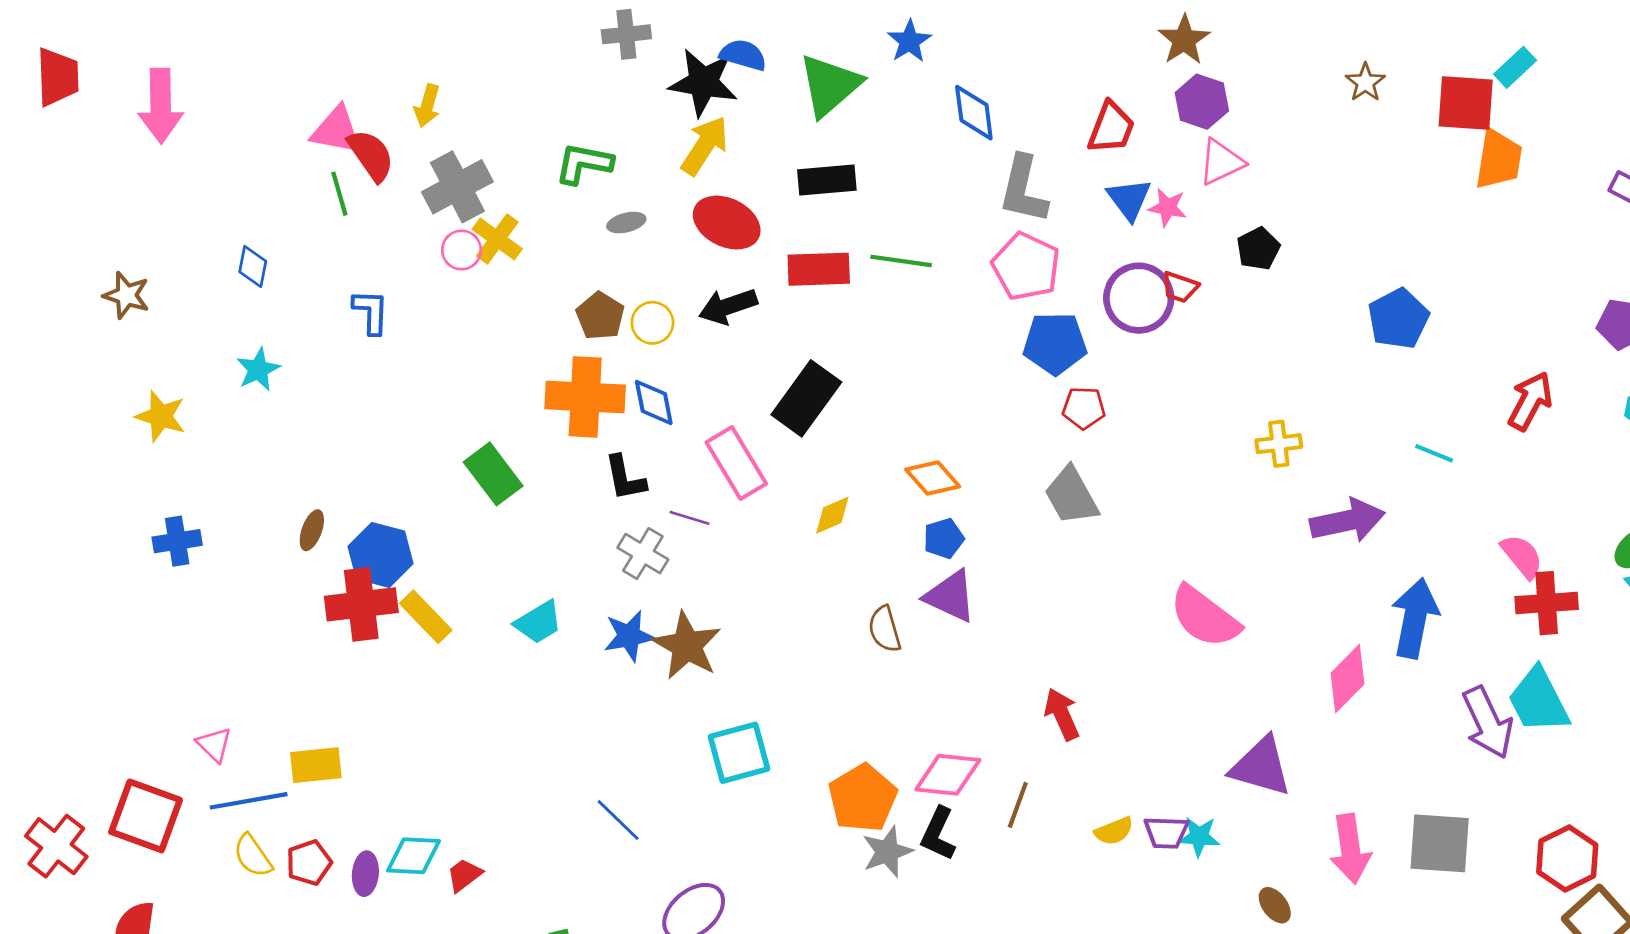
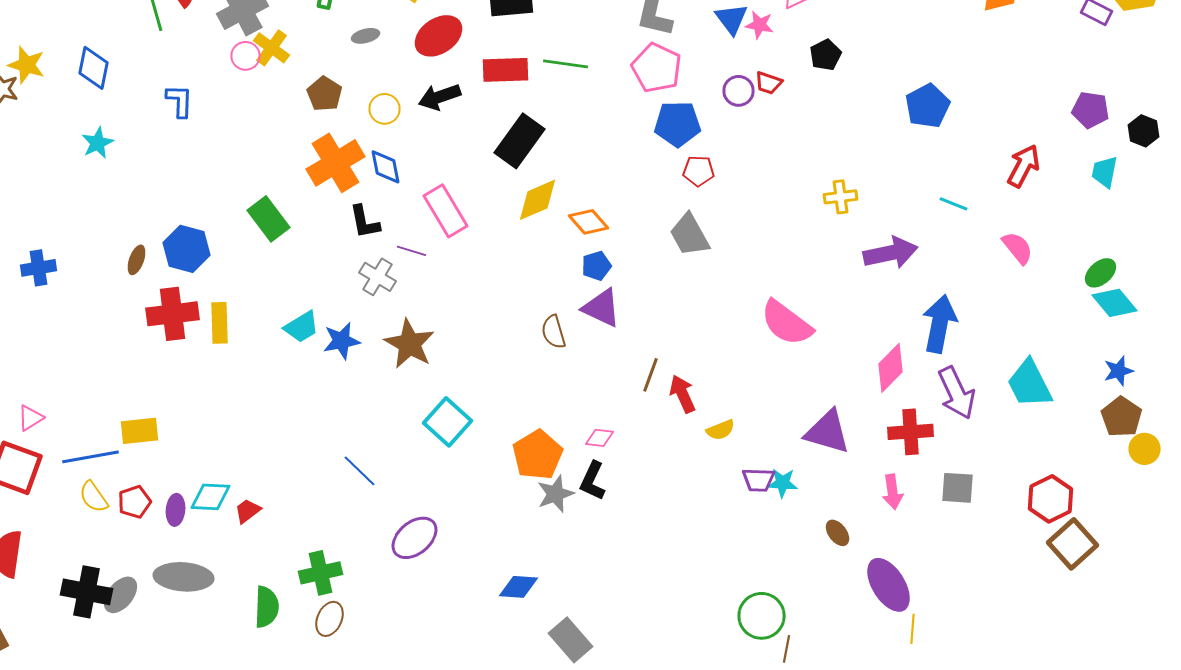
red ellipse: (727, 223) -> (438, 36), turned -60
blue diamond: (253, 266) -> (94, 68), size x1.4
purple circle: (1139, 298) -> (738, 91), size x0.6
brown pentagon: (600, 316) -> (324, 94), moved
orange cross: (585, 397) -> (336, 163), turned -34
black rectangle: (806, 398) -> (520, 141), moved
yellow star: (161, 416) -> (26, 65), moved
yellow diamond: (832, 515) -> (538, 200), moved, size x1.5
blue hexagon: (380, 555) -> (186, 249), moved
pink semicircle: (1522, 556) -> (1018, 248), moved
red cross: (1547, 603) -> (910, 432), moved
yellow rectangle: (426, 617) -> (220, 323), turned 42
blue star: (629, 636) -> (342, 341), moved
purple arrow: (1488, 723) -> (956, 393), moved
pink triangle: (214, 744) -> (30, 418), moved, turned 44
cyan square: (739, 753) -> (448, 422), turned -33
pink diamond: (948, 775) -> (600, 438), size x0.6
brown line: (1018, 805) -> (650, 375), moved
yellow semicircle: (1114, 831) -> (720, 430), moved
gray square: (1440, 843) -> (958, 488), size x0.7
pink arrow: (1350, 849) -> (892, 492), size x0.7

